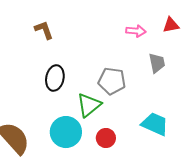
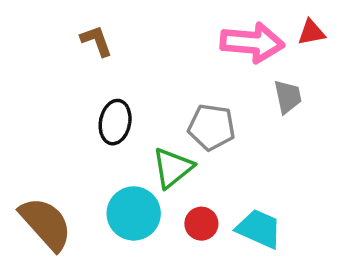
pink arrow: (136, 31) -> (252, 43), size x1.8
cyan trapezoid: (155, 124) -> (259, 229), moved

